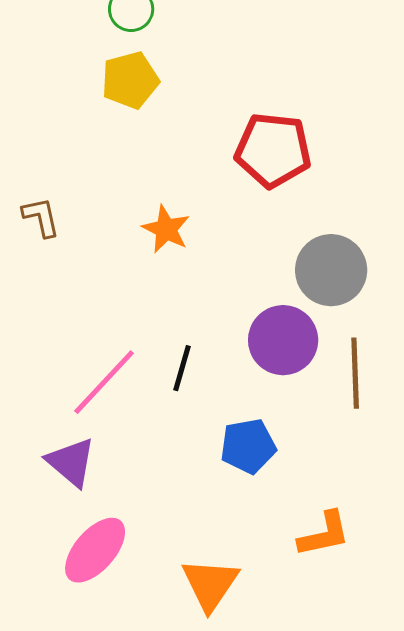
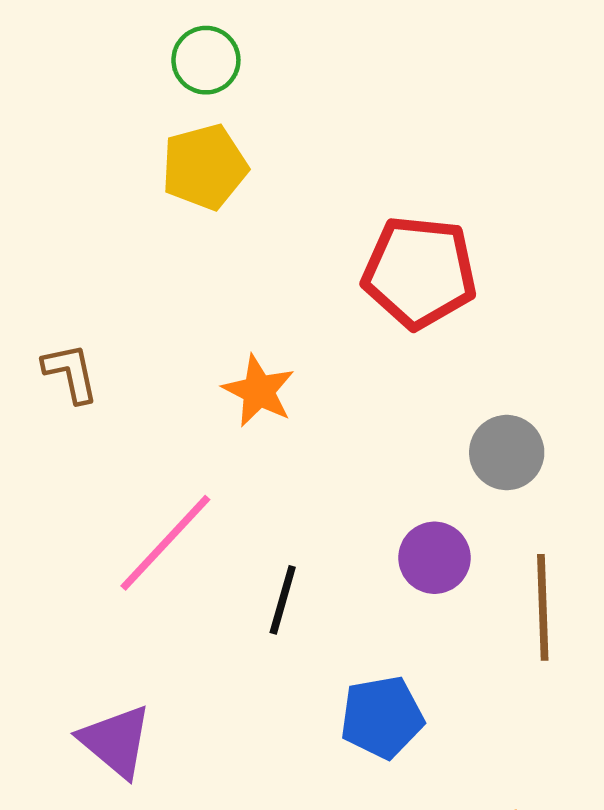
gray circle: (331, 270) -> (507, 453), size x0.7
purple circle: (283, 340) -> (434, 558), size x0.7
pink line: (104, 382) -> (165, 543), moved

